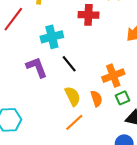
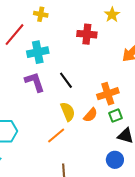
cyan cross: (52, 37) -> (38, 52), moved
orange semicircle: (96, 99) -> (90, 115), turned 56
orange line: (74, 122) -> (56, 136), moved

